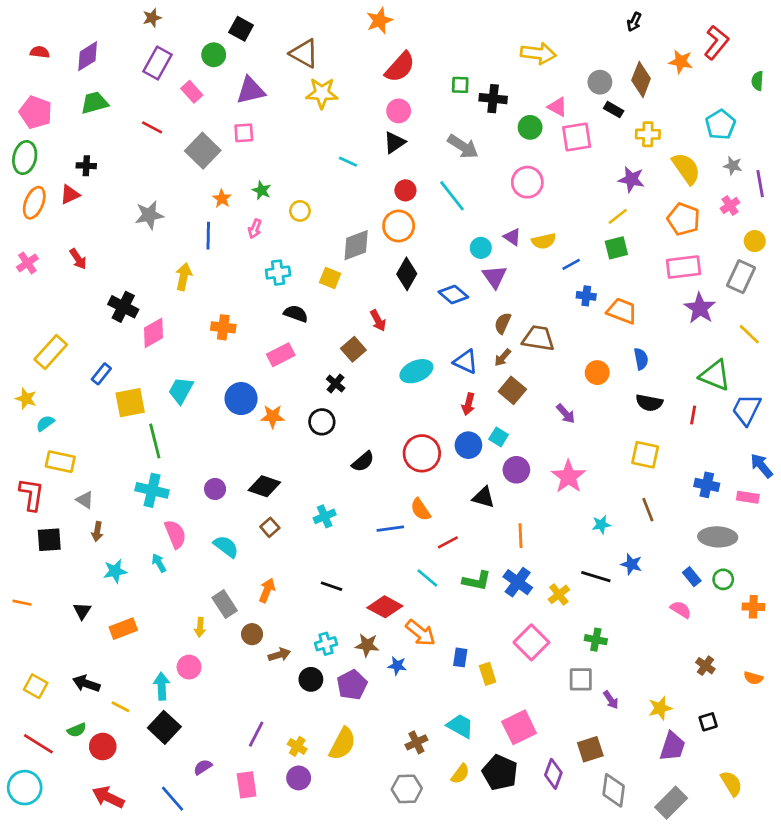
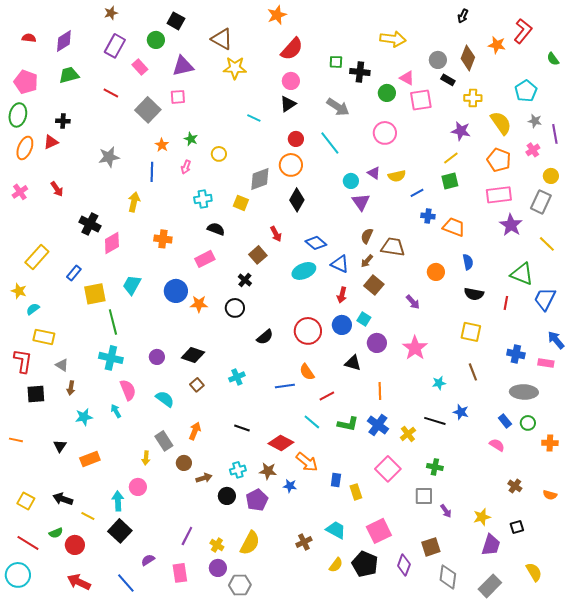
green semicircle: (757, 81) -> (553, 59), turned -40
blue diamond: (453, 294) -> (316, 243), moved
gray hexagon: (407, 789) -> (240, 585), moved

